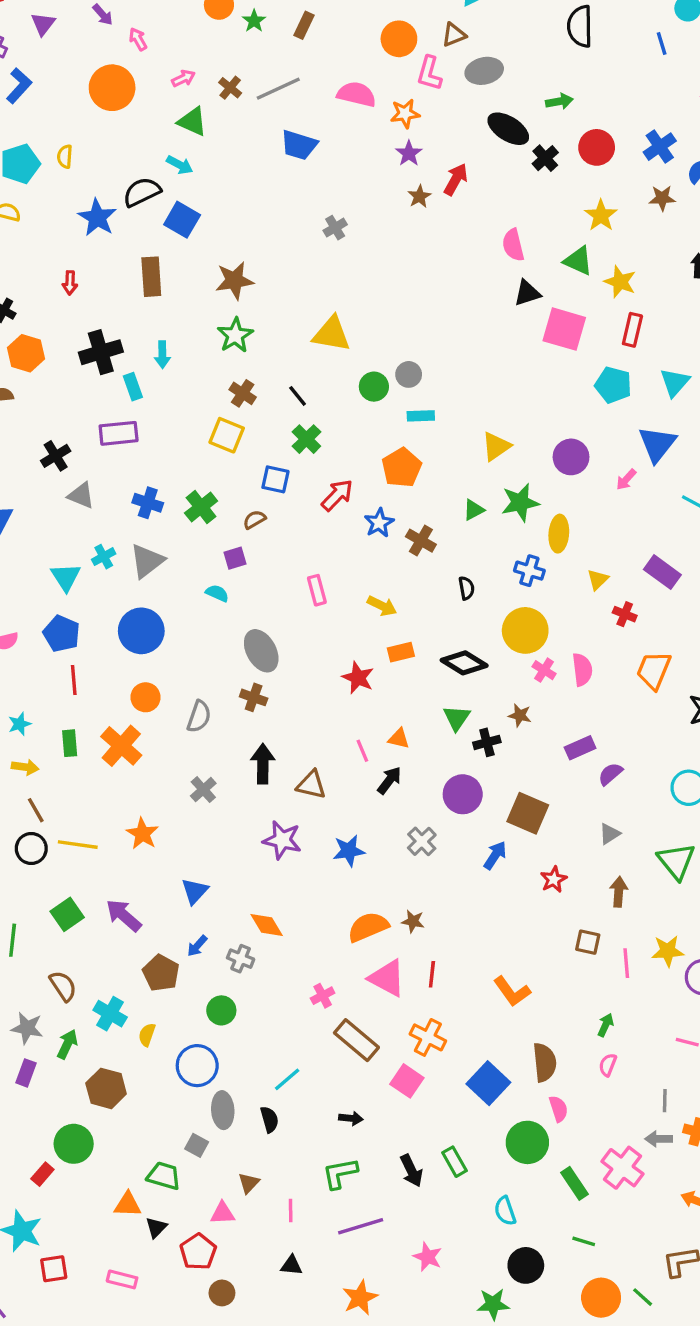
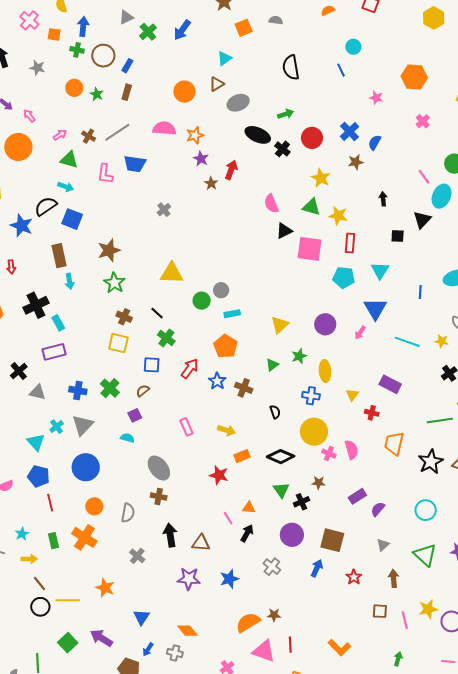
pink L-shape: (429, 73) -> (105, 174), moved
cyan arrow: (162, 355) -> (69, 281), moved
green star: (520, 503) -> (299, 356), size x0.7

